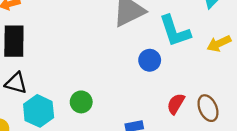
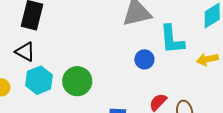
green circle: (81, 102) -> (77, 81), size x1.5

